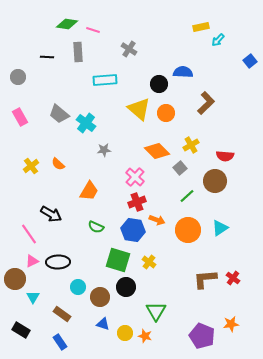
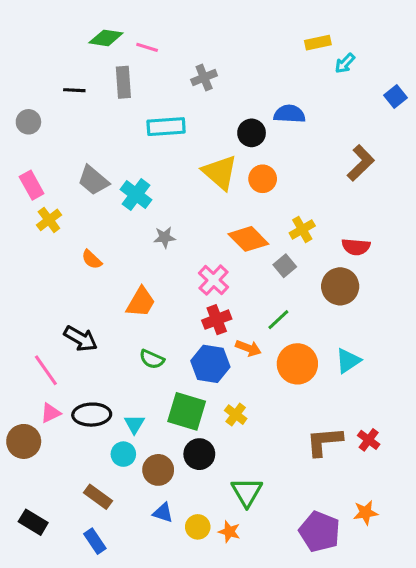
gray cross: (129, 49) -> (204, 78), turned 35
brown L-shape: (206, 103) -> (361, 163), moved
yellow cross: (31, 166) -> (49, 220), moved
green line: (187, 196) -> (278, 320), moved
cyan triangle: (33, 297) -> (134, 424), moved

